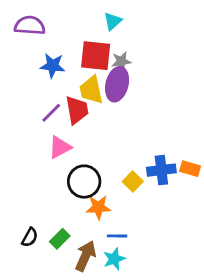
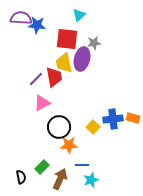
gray star: (121, 61) -> (94, 43), moved
blue star: (53, 66) -> (37, 25), moved
black semicircle: (30, 237) -> (21, 177), moved, turned -40
cyan star: (114, 259) -> (91, 180), moved

